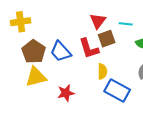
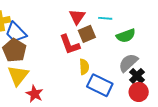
blue trapezoid: (61, 52) -> (16, 32), moved
yellow triangle: (36, 77) -> (18, 75), turned -35
red star: (66, 93) -> (35, 94), moved, turned -30

